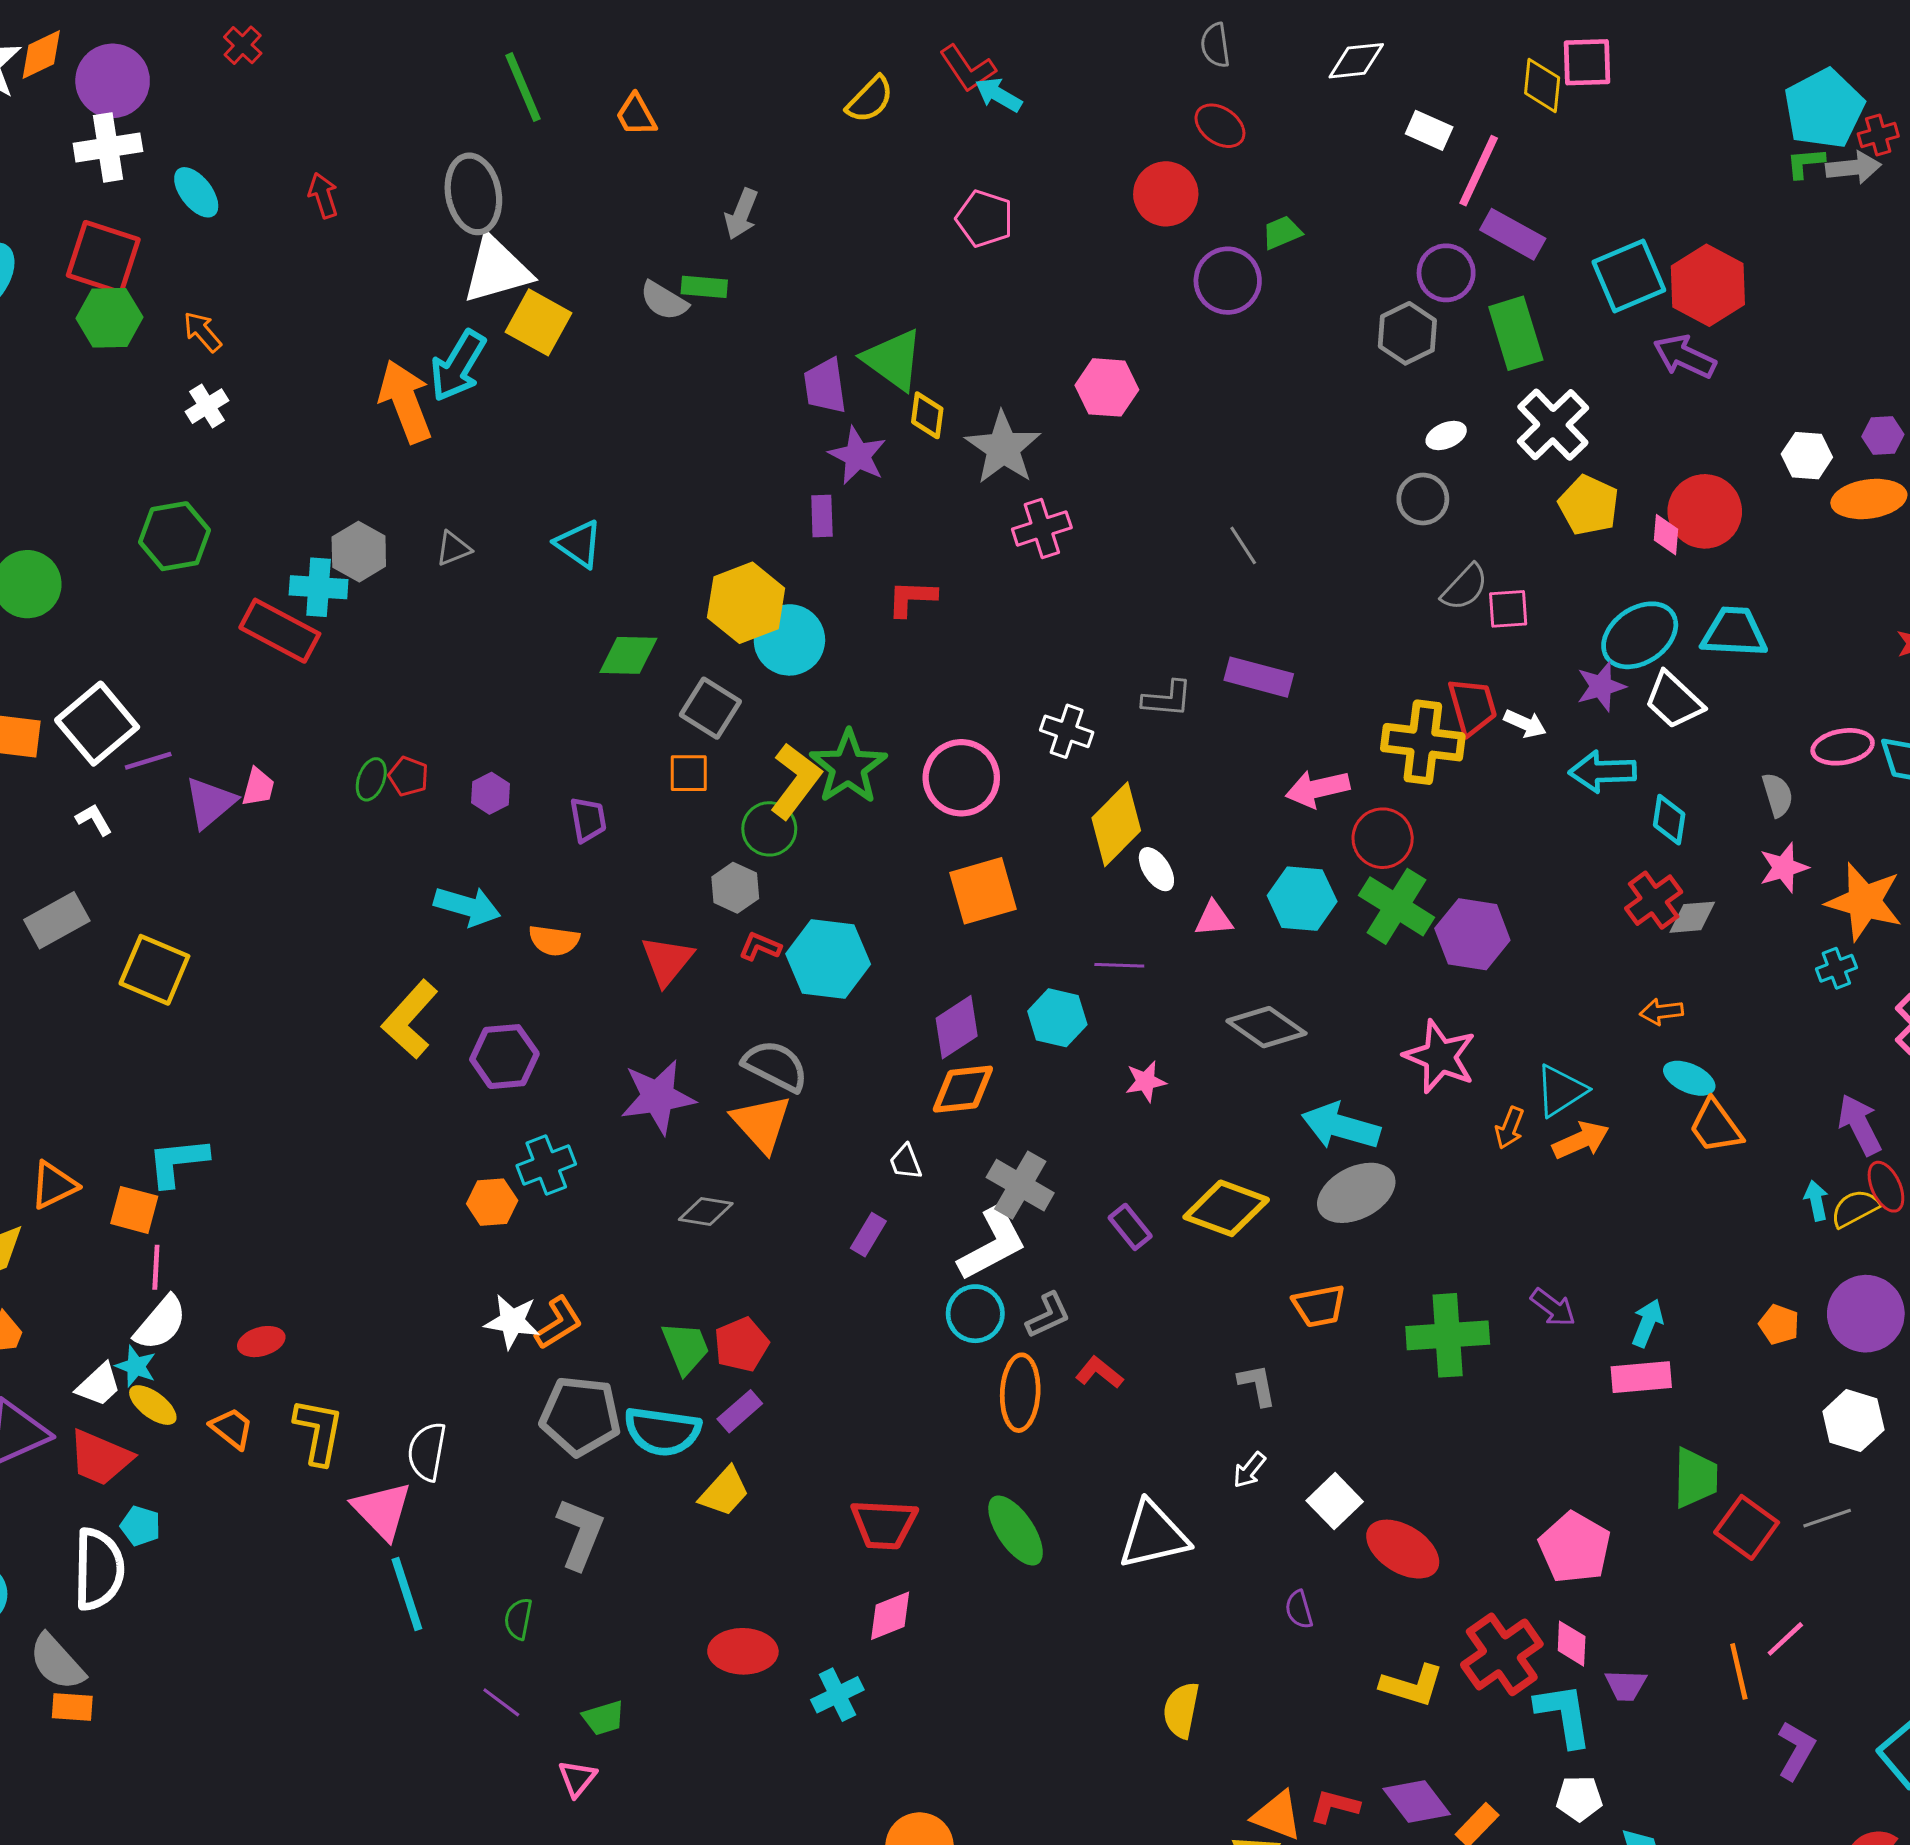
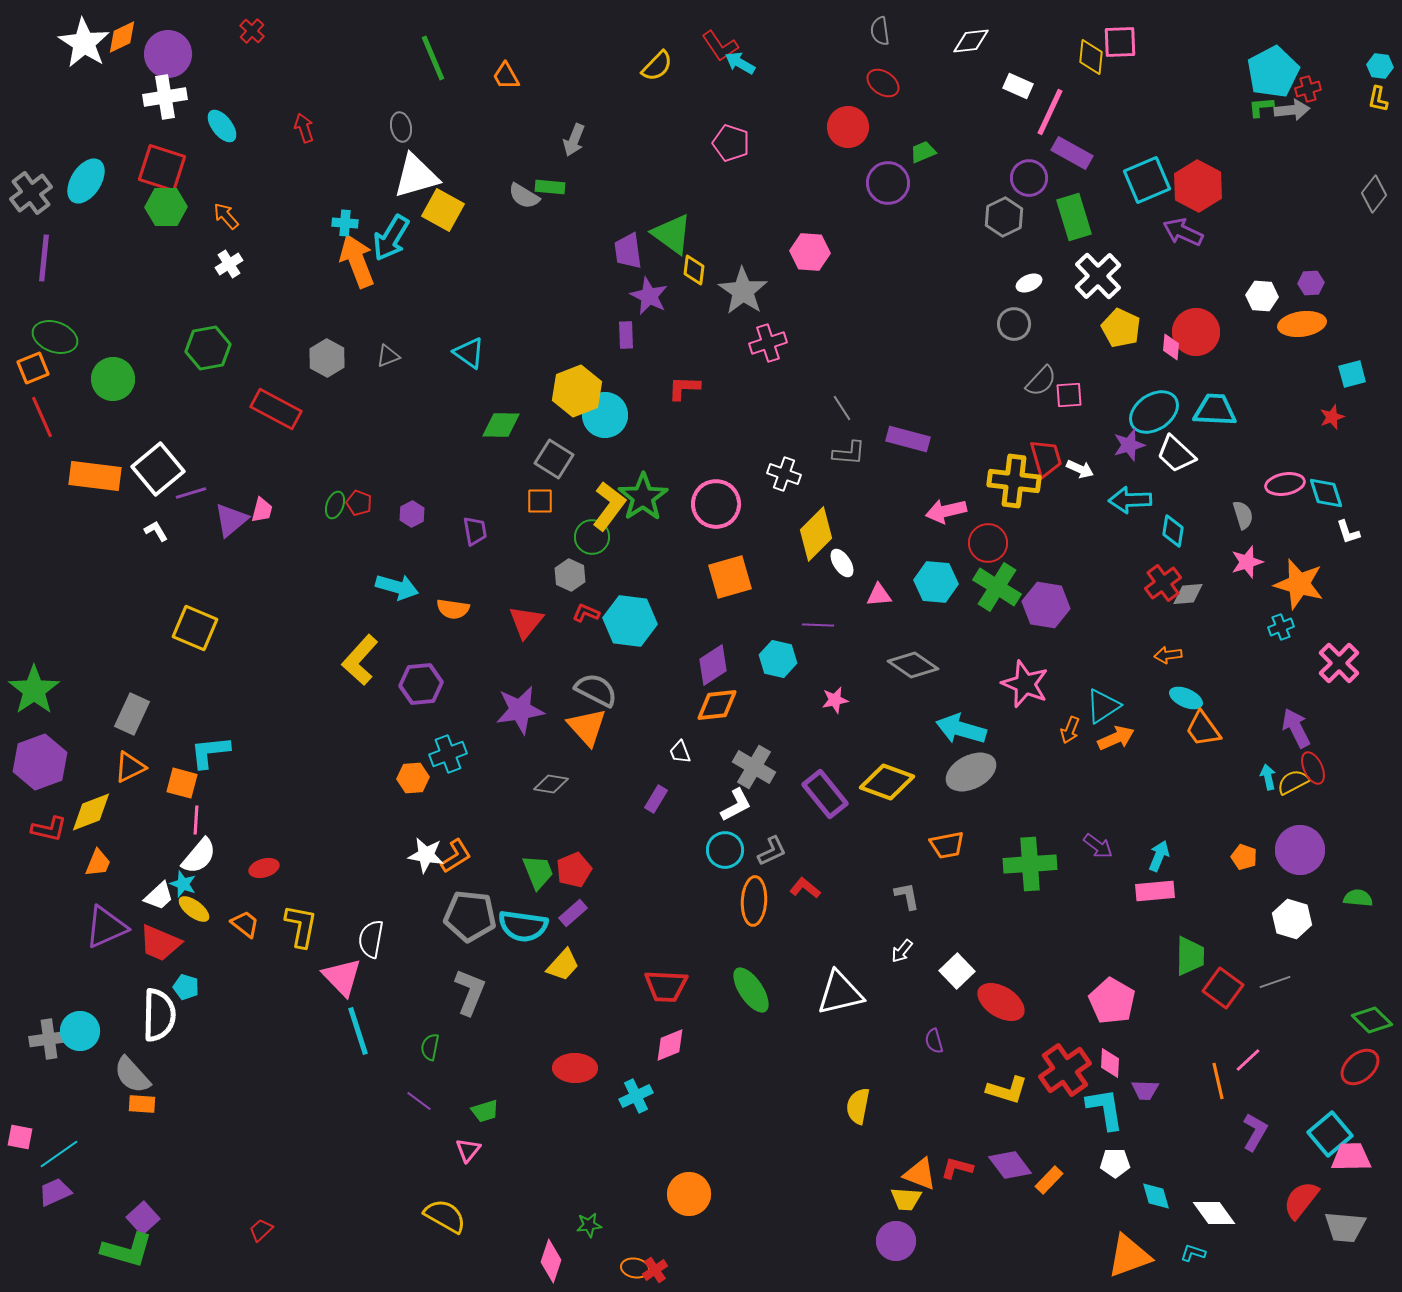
gray ellipse: (473, 194) -> (401, 127), size x0.6
gray line: (1243, 545) -> (842, 408), moved
cyan cross: (319, 587) -> (345, 223), moved, size x0.7
gray rectangle: (57, 920) -> (132, 714), moved, turned -36
purple rectangle: (1130, 1227) -> (825, 794), size x1.6
white L-shape: (992, 1244) -> (736, 805), size x0.7

